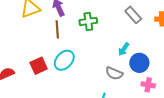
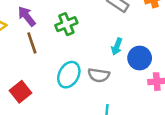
cyan ellipse: (64, 60) -> (69, 75), moved
gray semicircle: (114, 73) -> (99, 75), moved

